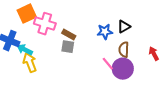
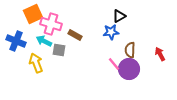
black triangle: (124, 27) -> (119, 16), moved
gray square: (68, 47) -> (59, 50), moved
cyan arrow: (25, 50) -> (44, 41), moved

